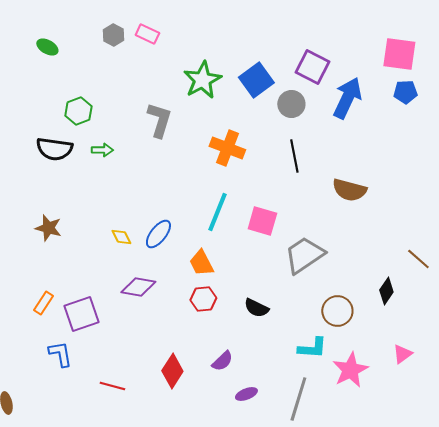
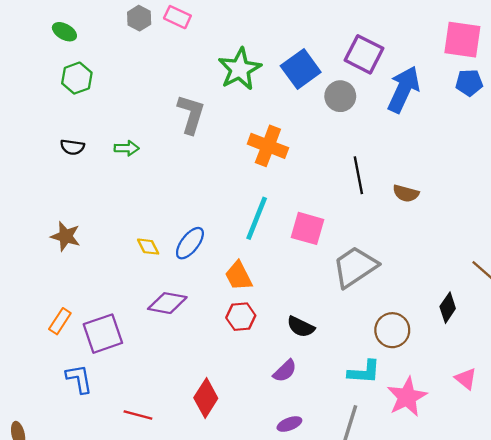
green hexagon: (78, 111) -> (77, 78), moved
black semicircle: (54, 149) -> (72, 147), size x0.6
black line: (294, 156) -> (358, 175), moved
brown semicircle: (349, 190) -> (406, 193), size x0.7
pink triangle: (402, 354) -> (466, 379), turned -45
purple semicircle: (222, 361) -> (285, 371), moved

